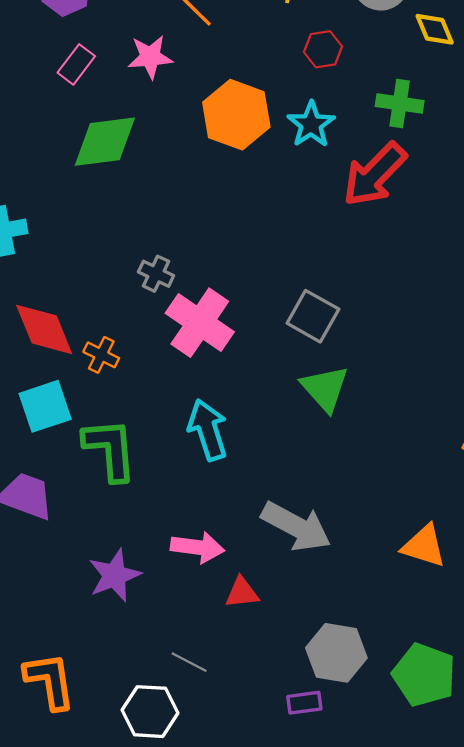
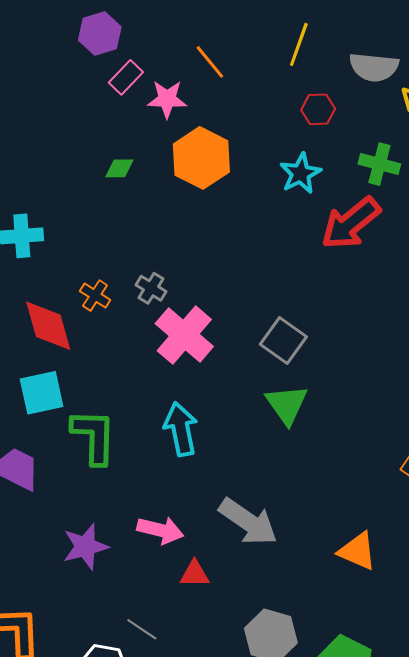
pink rectangle: (76, 64) -> (126, 77), moved
orange hexagon: (236, 115) -> (201, 158), moved
green diamond: (105, 142) -> (119, 168), size x0.5
orange cross: (101, 355) -> (95, 296), moved

